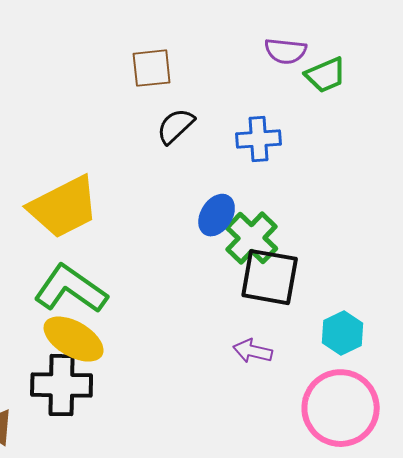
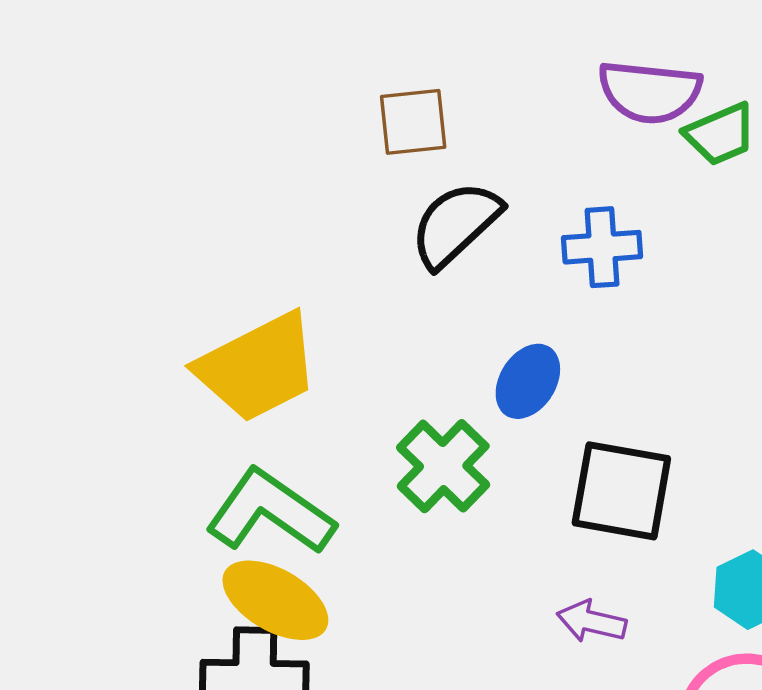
purple semicircle: (286, 51) -> (650, 92), size x1.4
black semicircle: (176, 126) -> (456, 224), size x1.4
green cross: (252, 238) -> (443, 466), moved

